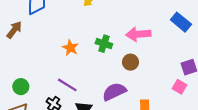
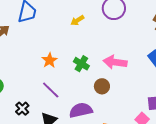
purple line: (67, 85) -> (51, 90), moved

